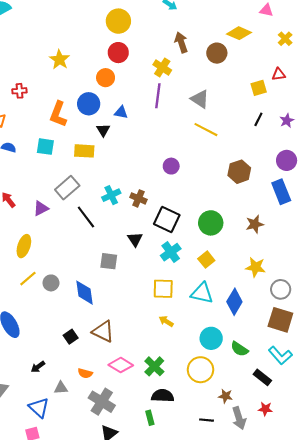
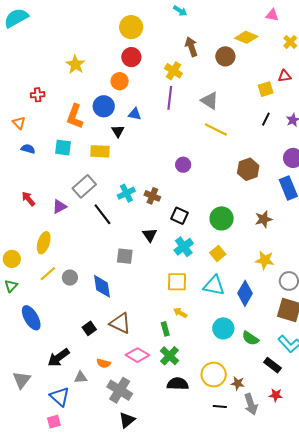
black square: (167, 220) -> (179, 216), size x0.7
black arrow: (38, 367) -> (58, 358), size x1.6
yellow circle: (200, 370) -> (214, 375), moved
green rectangle: (150, 418) -> (165, 329), moved

